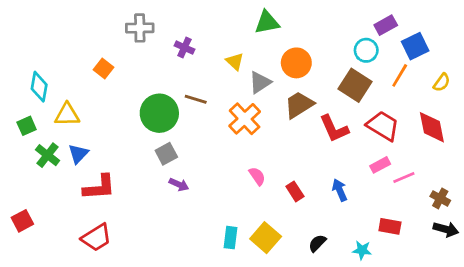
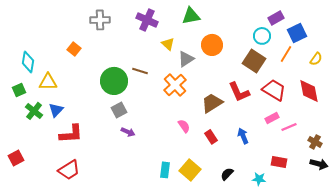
purple cross: (184, 48) -> (147, 20), moved, size x1.5
brown trapezoid: (299, 105) -> (212, 103), moved

